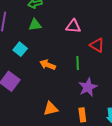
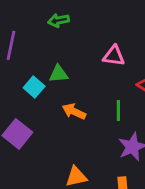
green triangle: (35, 25) -> (59, 74), moved

